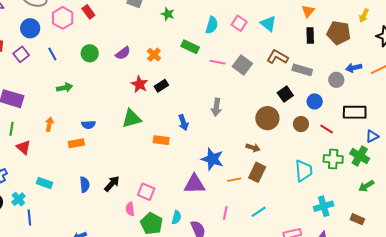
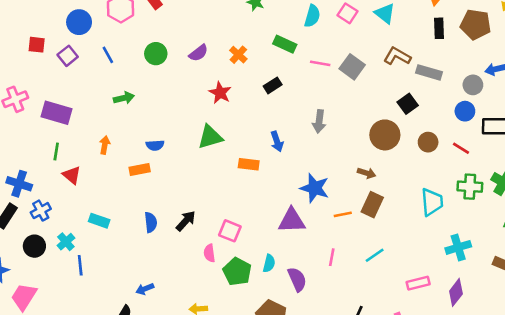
black rectangle: (161, 86) -> (273, 85), moved
blue circle: (315, 101) -> (465, 111), moved

